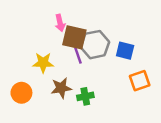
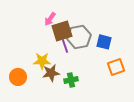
pink arrow: (60, 23) -> (50, 19), turned 48
brown square: (74, 37) -> (62, 31), turned -30
yellow star: (43, 63) -> (42, 61), moved

